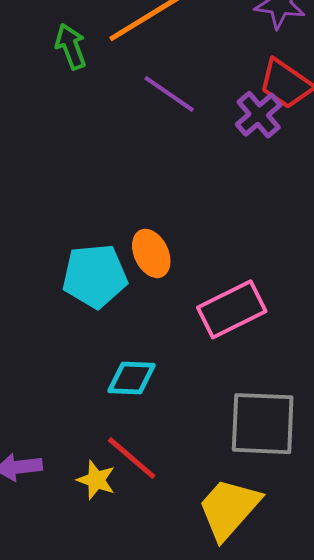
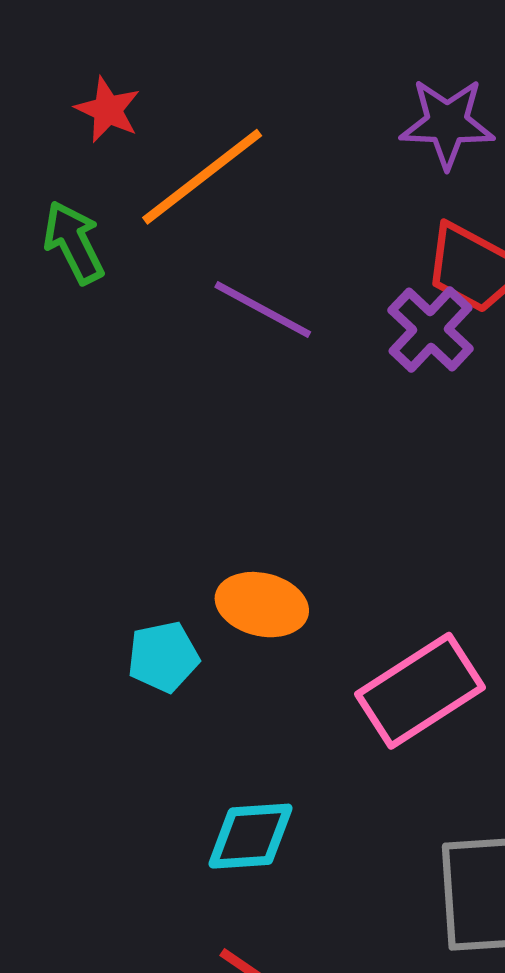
orange ellipse: (151, 253) -> (262, 605), turned -45
cyan pentagon: (95, 276) -> (163, 657), size x0.6

